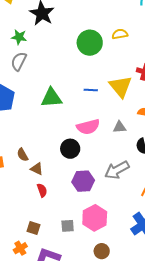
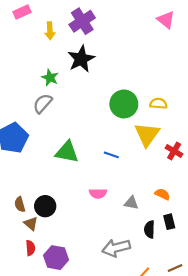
yellow triangle: (121, 87) -> (147, 134), moved
pink semicircle: (88, 127) -> (98, 193), size x0.7
black circle: (70, 149) -> (45, 206), moved
purple hexagon: (83, 181) -> (56, 258), moved

